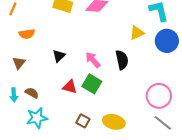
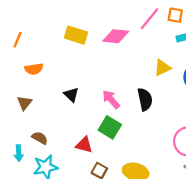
black triangle: (59, 56) -> (71, 95), turned -32
red triangle: (70, 87) -> (84, 145), moved
cyan arrow: (14, 95) -> (19, 153), moved

